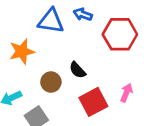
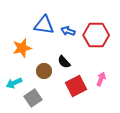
blue arrow: (83, 14) -> (68, 31), moved

